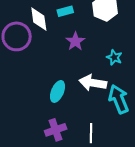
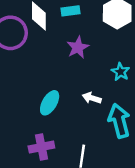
white arrow: (93, 83) -> (92, 98), size x0.6

